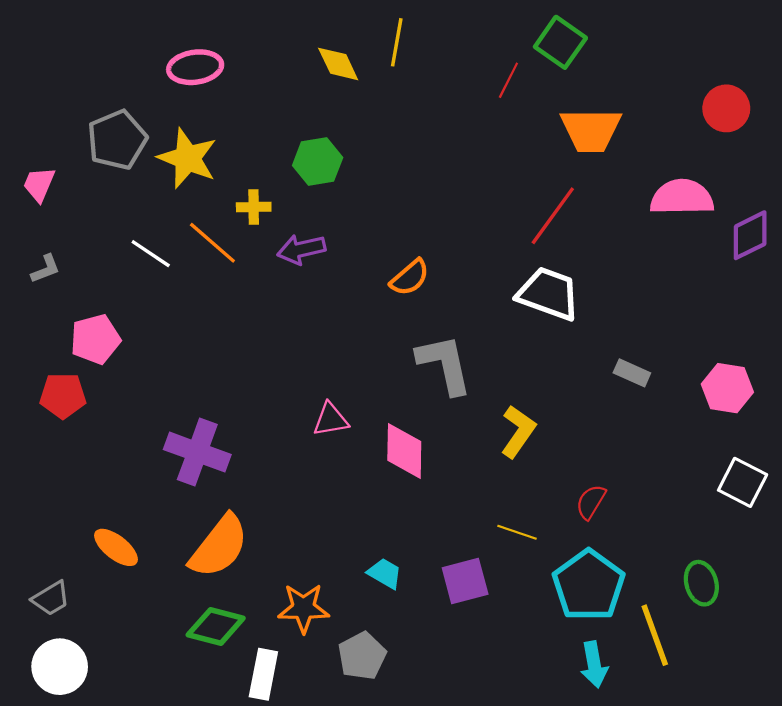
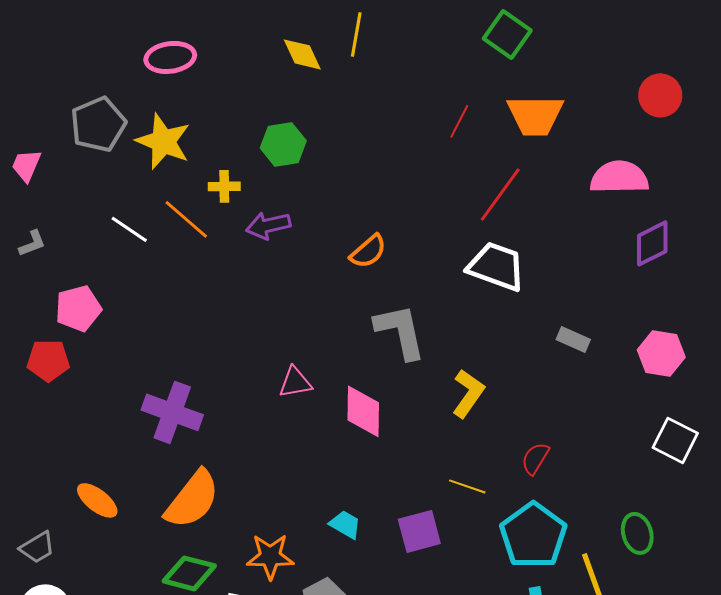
red line: (508, 80) -> (459, 121), moved
purple diamond: (750, 235) -> (652, 243), moved

